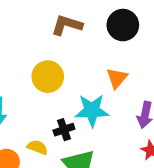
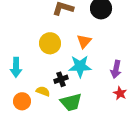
orange triangle: (117, 78) -> (84, 41), moved

